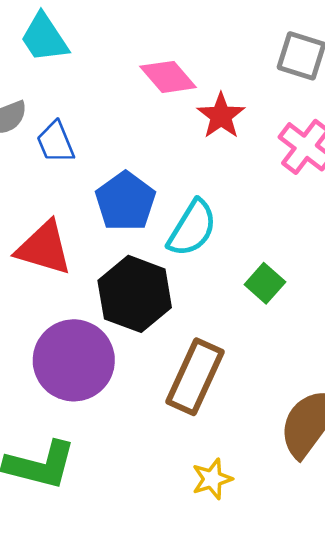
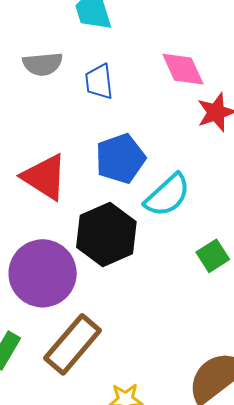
blue trapezoid: (56, 142) -> (99, 82), moved
brown rectangle: (195, 377) -> (73, 344), moved

